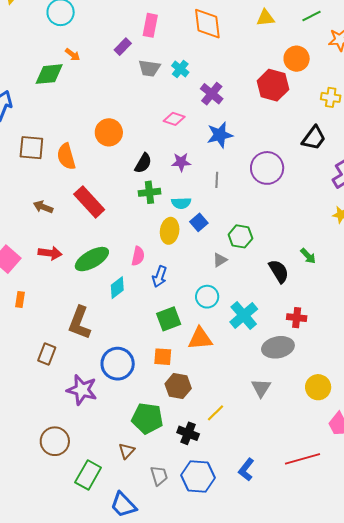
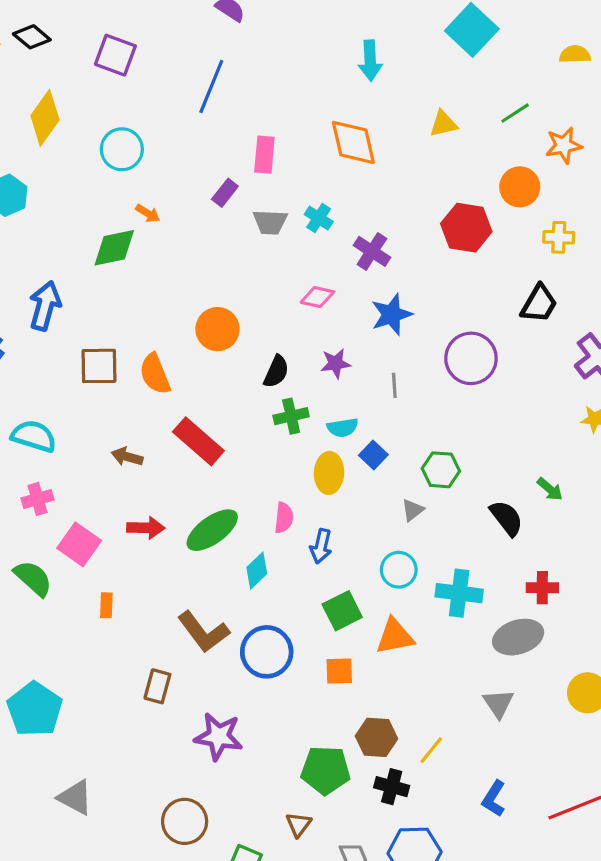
orange circle: (297, 59) -> (520, 187), moved
cyan cross: (244, 315) -> (459, 593), turned -36
brown L-shape: (79, 323) -> (203, 632), turned -52
blue circle: (118, 364) -> (267, 652), moved
brown hexagon: (178, 386) -> (376, 737), moved
blue L-shape: (246, 470) -> (494, 799), moved

